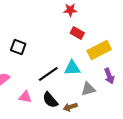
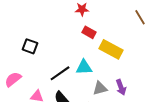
yellow rectangle: (99, 50) -> (111, 49), turned 55
purple arrow: (109, 76) -> (121, 87), moved

